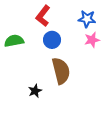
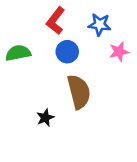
blue star: (87, 19) -> (100, 25), moved

